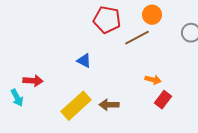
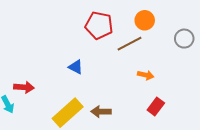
orange arrow: (153, 80) -> (146, 75), moved

